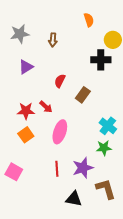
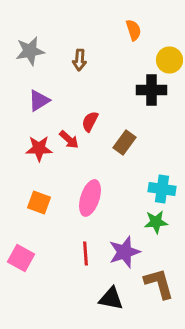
red arrow: (46, 107) -> (69, 139), moved
red star: (26, 111) -> (39, 148), moved
cyan cross: (108, 126) -> (162, 189), turned -30
orange square: (26, 135) -> (39, 202), turned -35

